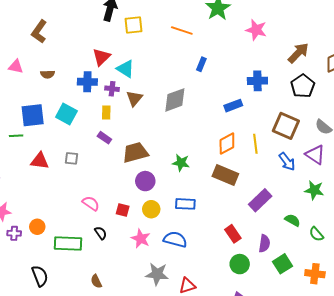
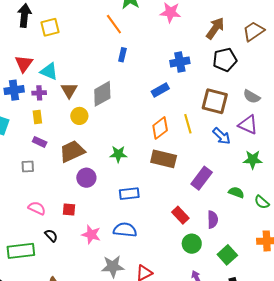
orange line: (182, 30) -> (114, 24), moved, turned 45
black pentagon: (303, 86) -> (225, 60), turned 30
brown triangle: (134, 98) -> (69, 90), moved
gray square: (72, 158) -> (28, 167), moved
yellow circle: (151, 209) -> (79, 116), moved
green square: (282, 264) -> (227, 255), moved

